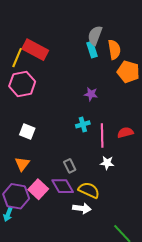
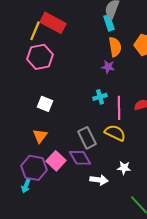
orange semicircle: (114, 50) -> (115, 47), moved
white star: (107, 163) -> (124, 168), moved
gray rectangle: (70, 166) -> (87, 138), size x1.5
yellow semicircle: (89, 190) -> (115, 133), moved

